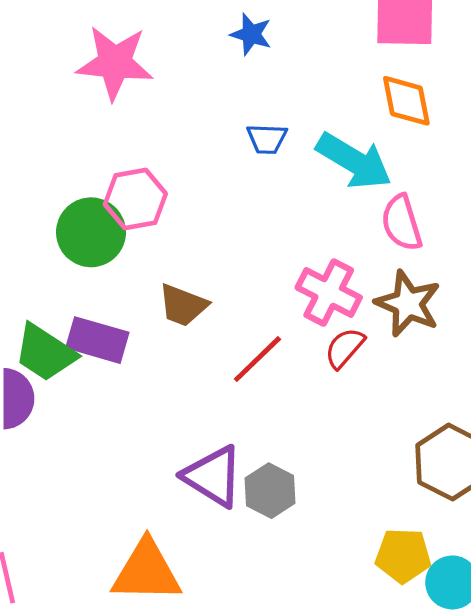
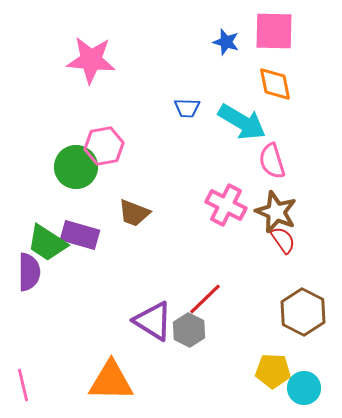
blue star: (251, 34) -> (226, 42), moved
red semicircle: (345, 348) -> (283, 240), moved, turned 104
red line: (257, 359) -> (205, 299), moved

